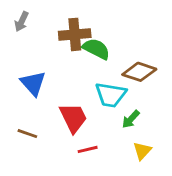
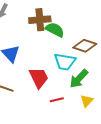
green arrow: (131, 119) -> (79, 79), size x1.5
red line: (88, 149) -> (57, 100), moved

